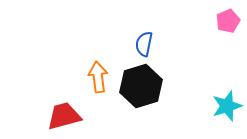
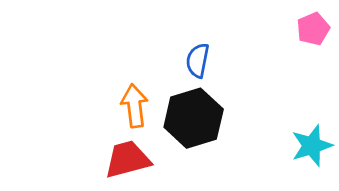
red trapezoid: (64, 116) -> (128, 159), moved

